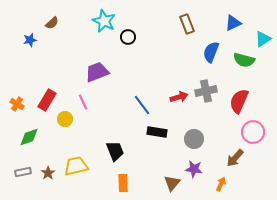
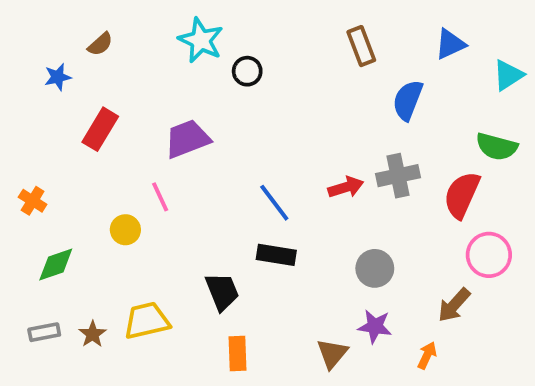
green semicircle: (244, 60) -> (497, 147), moved
red rectangle: (47, 100) -> (100, 129), moved
black rectangle: (157, 132) -> (276, 255), moved

